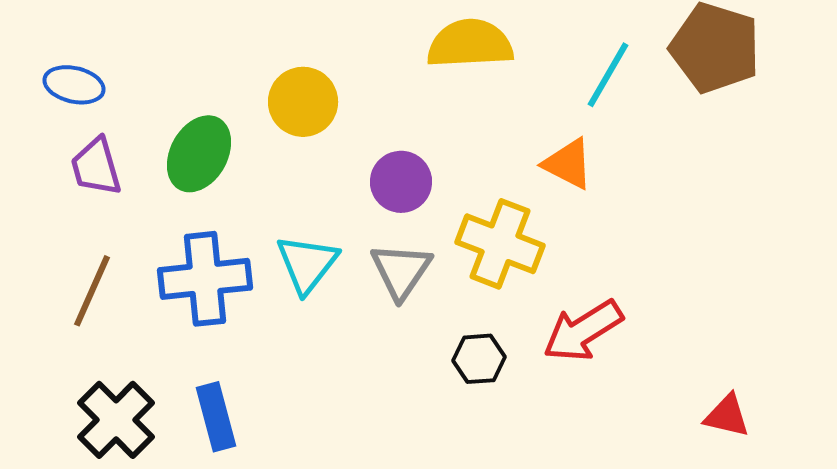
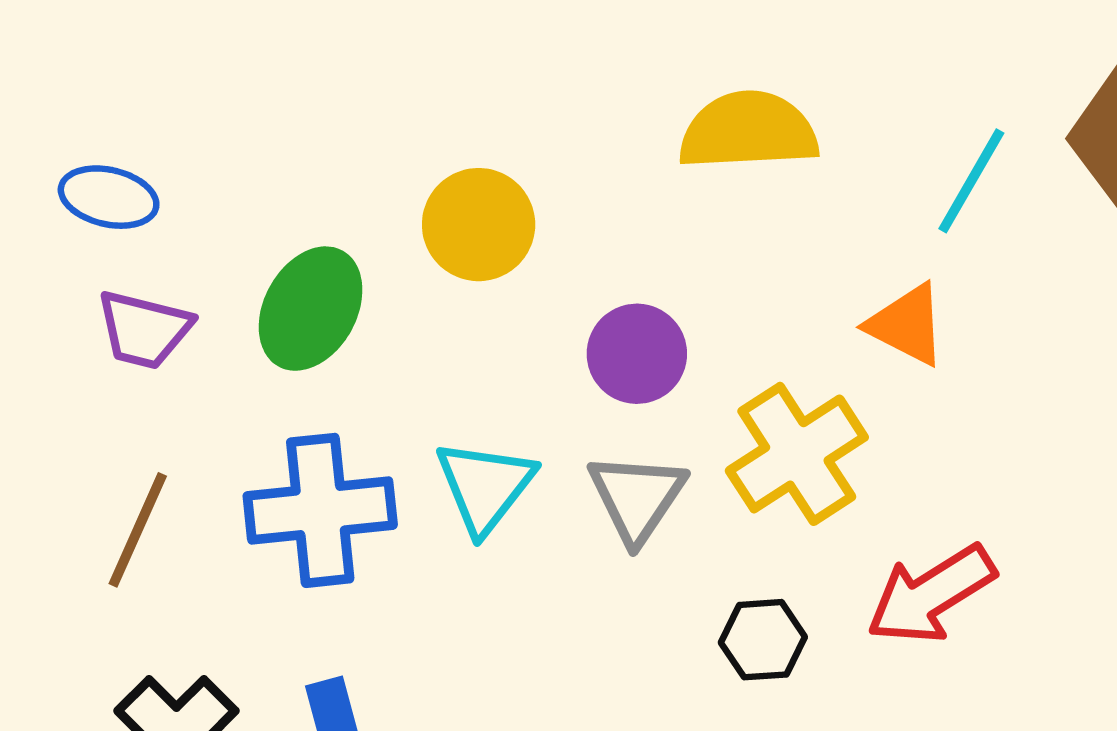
purple trapezoid: (96, 167) -> (144, 330), turned -60
yellow cross: (500, 244) -> (797, 454), turned 36

